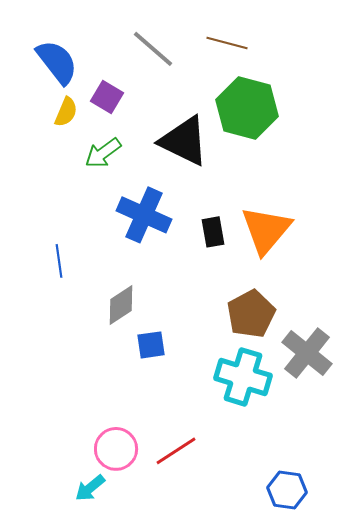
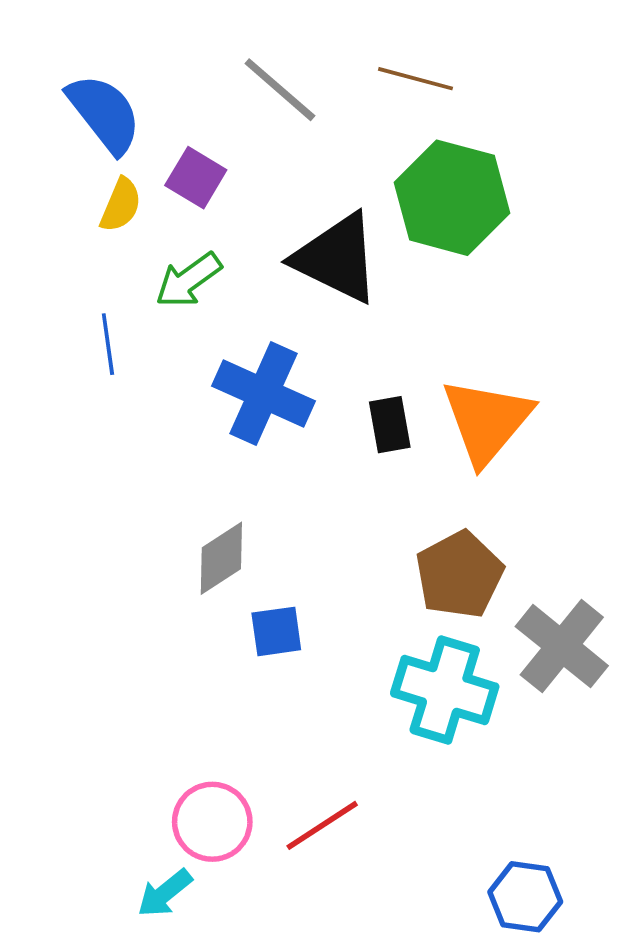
blue line: (59, 261) -> (108, 344), moved

